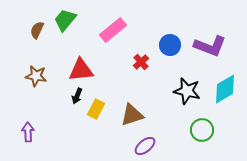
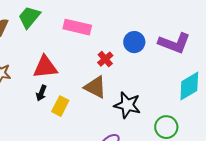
pink rectangle: (113, 30) -> (77, 27), turned 52
black star: (187, 91) -> (127, 105), moved
brown triangle: (132, 115) -> (95, 87), moved, turned 45

